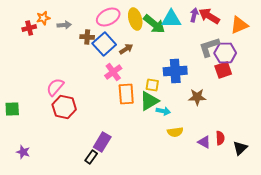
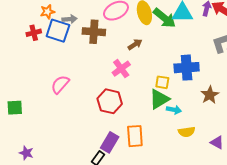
red cross: (29, 28) -> (34, 33), moved
brown cross: (87, 37) -> (94, 32), size x1.5
blue square: (104, 44) -> (58, 31), moved, turned -30
orange rectangle: (126, 94) -> (135, 136), moved
brown star: (197, 97) -> (210, 95), turned -30
red hexagon: (64, 107) -> (110, 101), moved

